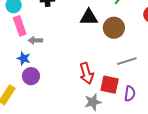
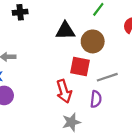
red square: (110, 85) -> (80, 66), moved
purple semicircle: (130, 94) -> (96, 99), moved

